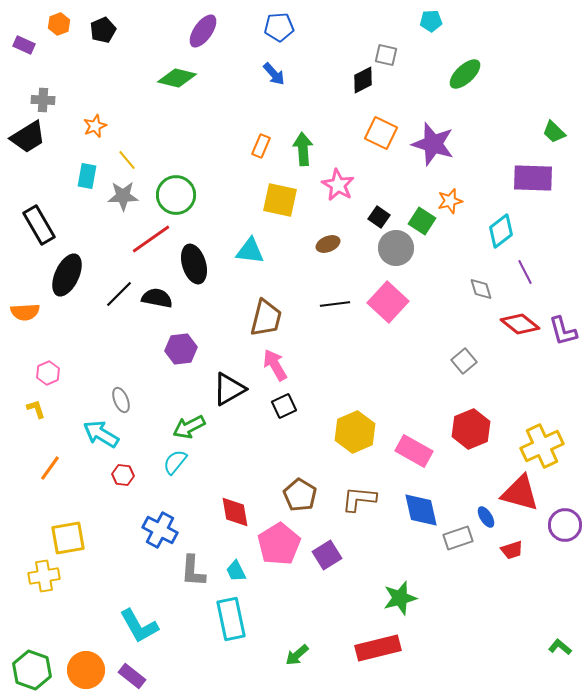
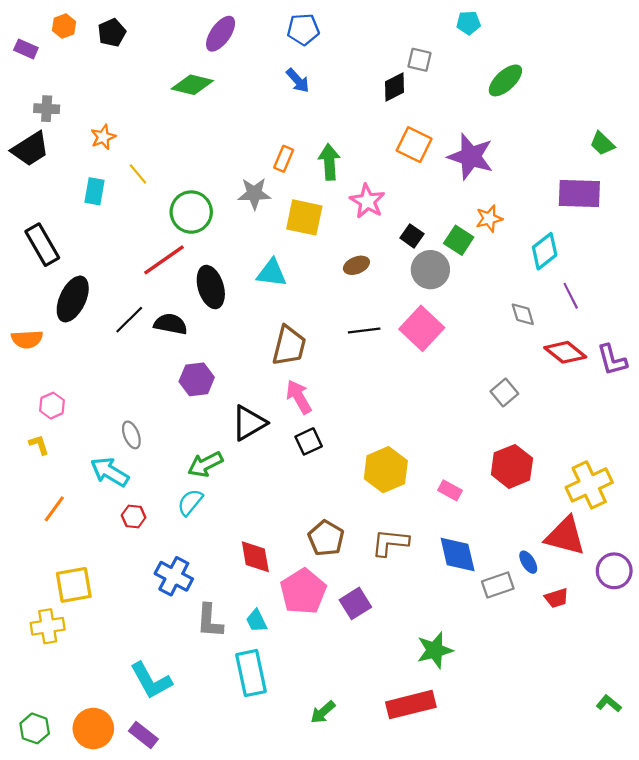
gray star: (123, 196) -> (254, 194), moved
pink rectangle: (414, 451) -> (450, 490), size x0.6
green hexagon: (32, 670) -> (35, 728), size x0.7

